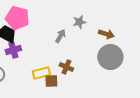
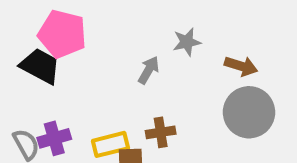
purple cross: (13, 50) -> (54, 138), moved
brown cross: (66, 67) -> (161, 132), turned -32

